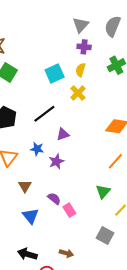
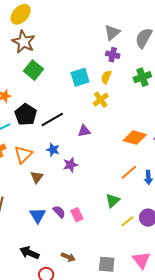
black line: (44, 114) -> (52, 119), moved
purple triangle: (63, 134) -> (84, 131), moved
brown triangle: (25, 186) -> (37, 177), moved
purple semicircle: (54, 199) -> (59, 212), moved
gray square: (105, 235) -> (107, 264), moved, turned -30

